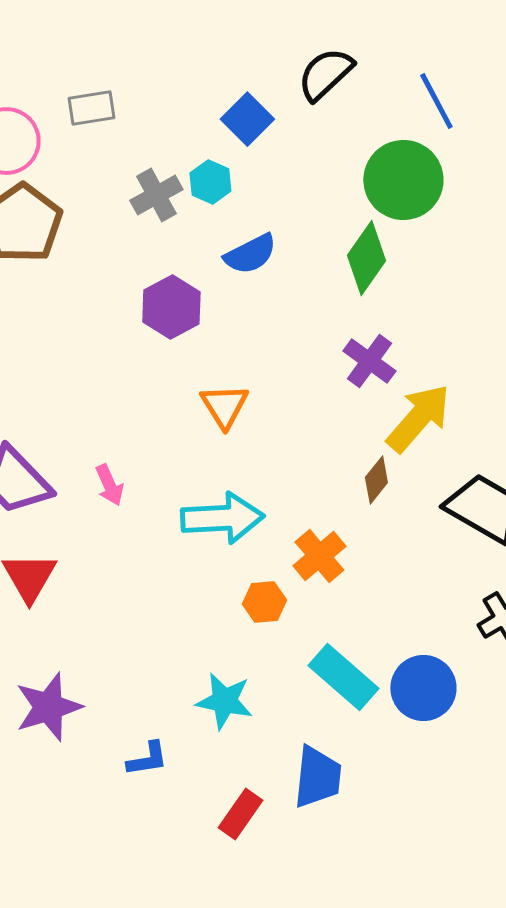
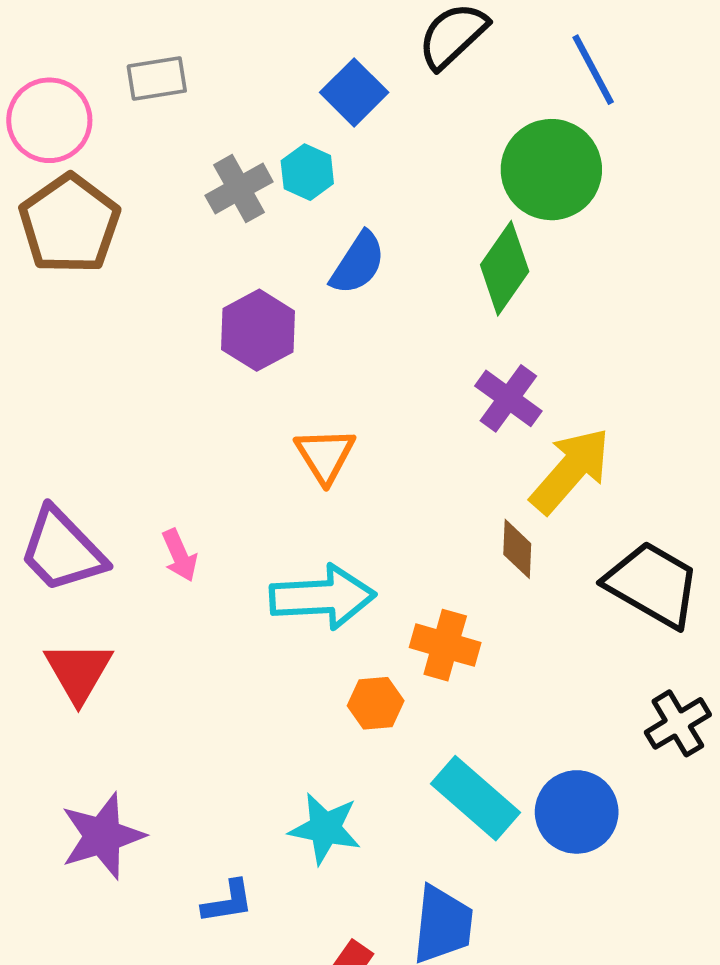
blue semicircle: (250, 254) -> (358, 263), turned -30
brown diamond: (376, 480) -> (517, 549), turned -36
orange cross: (319, 556) -> (445, 645), turned -34

